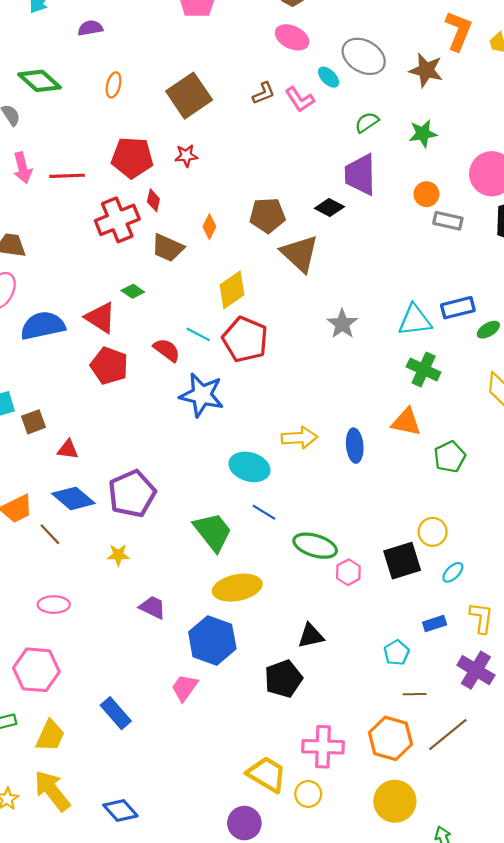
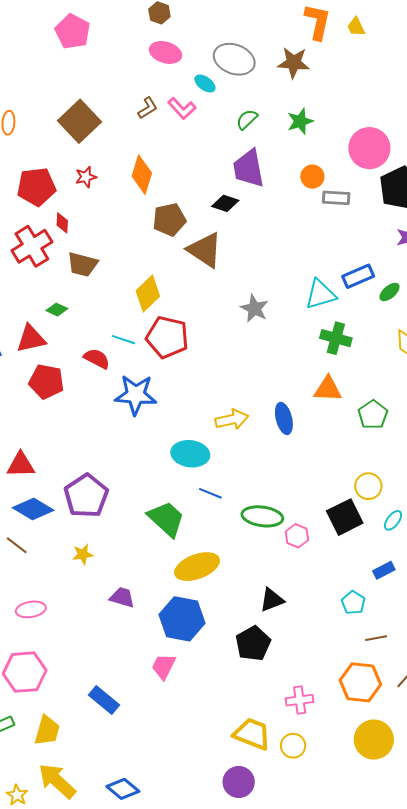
orange diamond: (209, 227) -> (142, 175), moved, size x1.6
red triangle: (100, 318) -> (31, 339), turned -36
red triangle: (68, 450) -> (21, 465), size x1.4
pink cross: (323, 747) -> (300, 700), size x0.7

